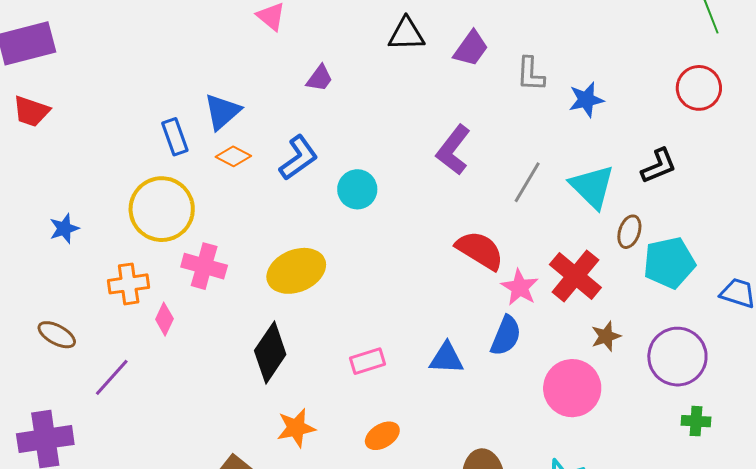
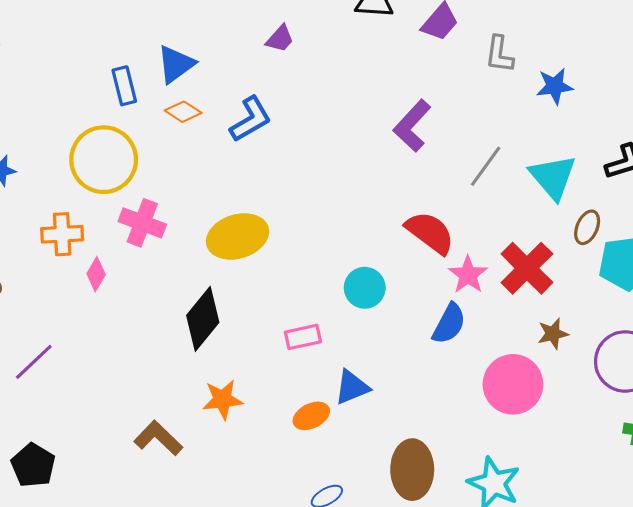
cyan circle: (357, 189) -> (365, 288), moved
blue triangle: (446, 358) -> (352, 387), moved, turned -30
purple line: (112, 377) -> (34, 362), moved

